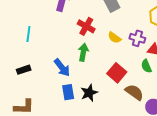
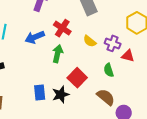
green semicircle: (146, 66) -> (109, 70), moved
blue arrow: (62, 68) -> (35, 37), moved, turned 102
red square: (117, 73) -> (77, 78), moved

